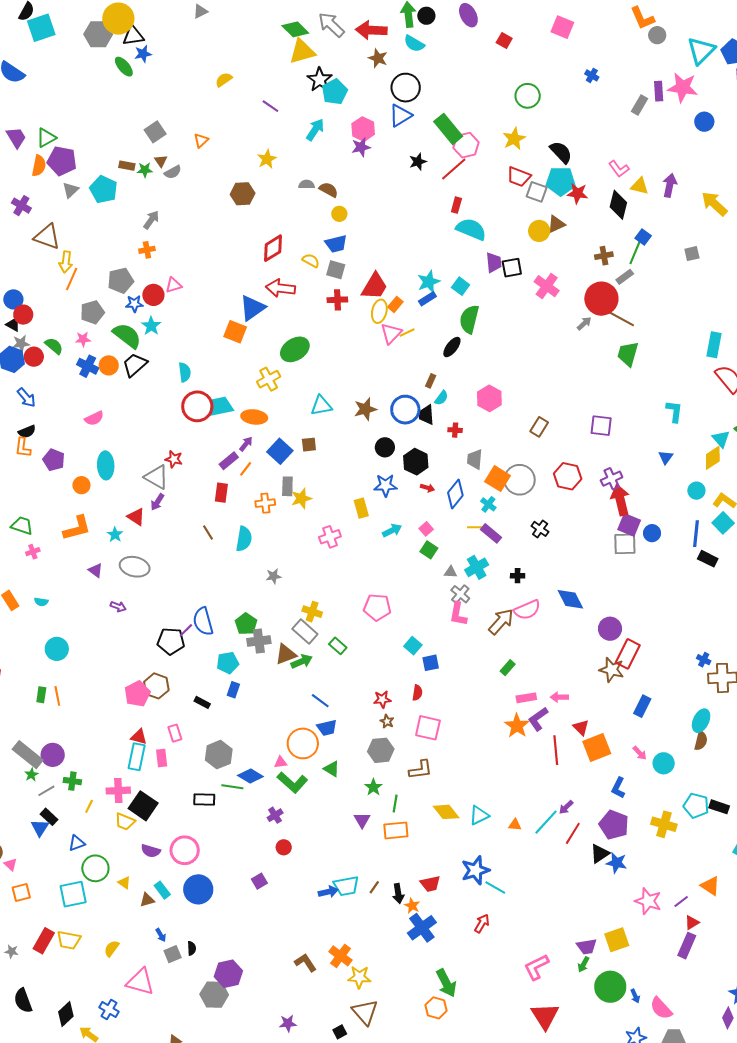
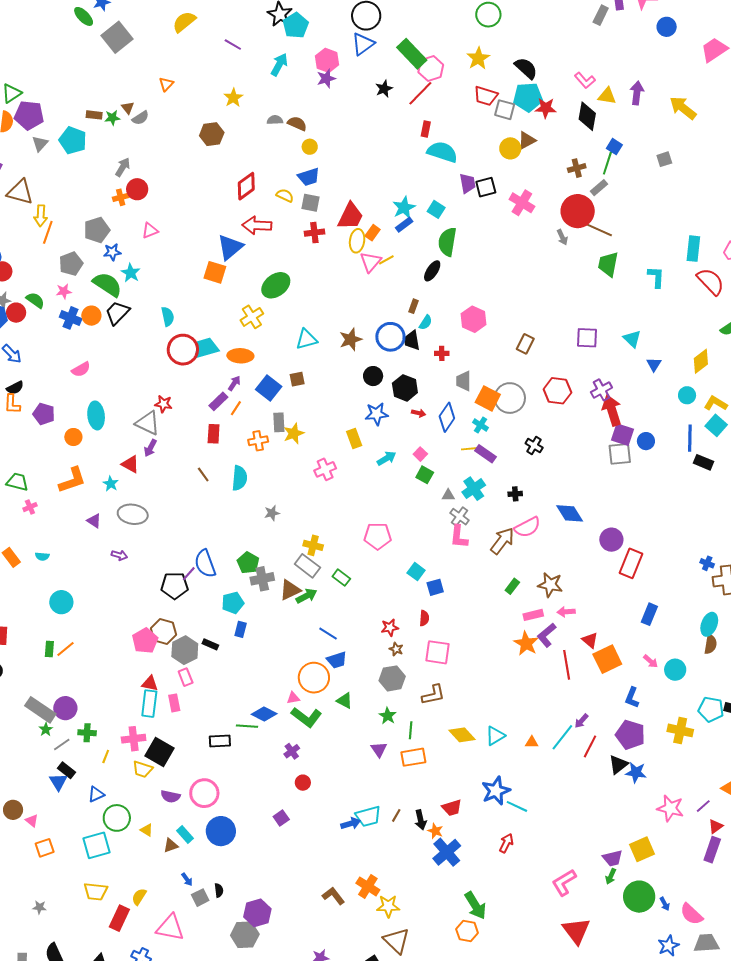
yellow semicircle: (224, 80) -> (184, 22), size x1.4
gray square: (155, 132) -> (117, 37), moved, size x1.4
red circle: (153, 295) -> (137, 189), moved
gray arrow: (584, 323) -> (562, 237), turned 112
cyan L-shape: (674, 411) -> (656, 277), moved
cyan triangle: (721, 439) -> (632, 339), moved
brown star: (612, 670) -> (550, 585), moved
orange line: (57, 696) -> (65, 649), turned 66
gray hexagon: (219, 755) -> (185, 650), moved
red rectangle: (44, 941) -> (119, 918), moved

